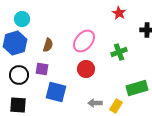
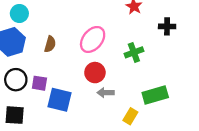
purple square: (42, 69) -> (39, 83), moved
gray arrow: (95, 103) -> (106, 93), moved

